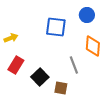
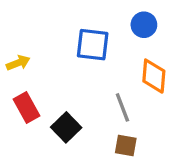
red rectangle: (16, 65) -> (26, 107), turned -60
brown square: (61, 88) -> (126, 146), moved

